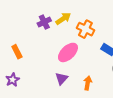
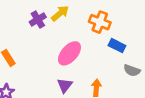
orange cross: (85, 29) -> (100, 22), moved

